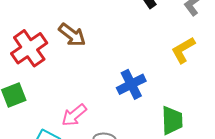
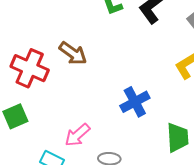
red cross: (29, 48) -> (30, 68), turned -30

